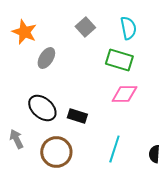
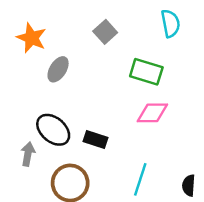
cyan semicircle: (128, 28) -> (171, 23), moved
gray arrow: (16, 139) -> (28, 154), moved, turned 36

